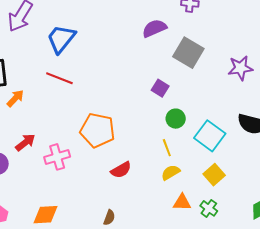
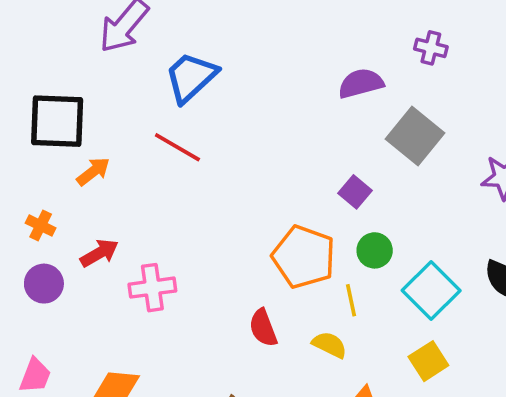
orange pentagon: (97, 130) -> (304, 257), moved
red semicircle: (121, 170) -> (263, 328), turned 90
yellow semicircle: (171, 172) -> (330, 345), moved, turned 48

